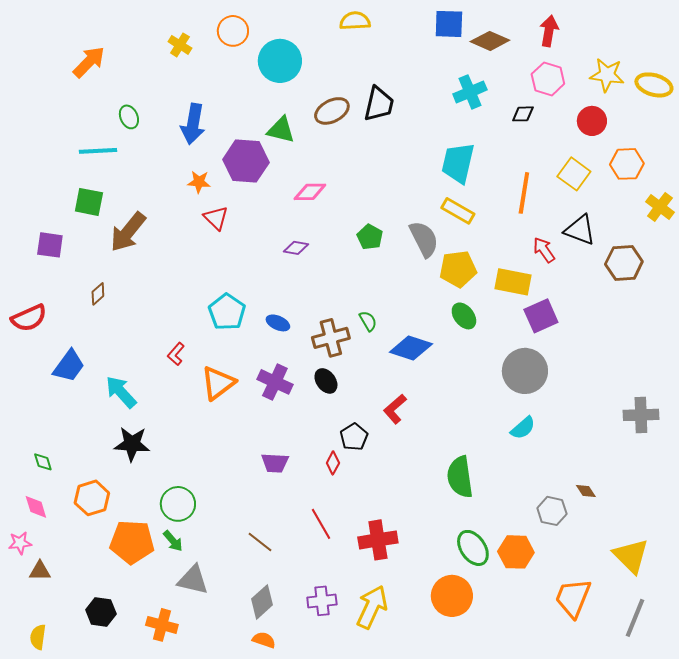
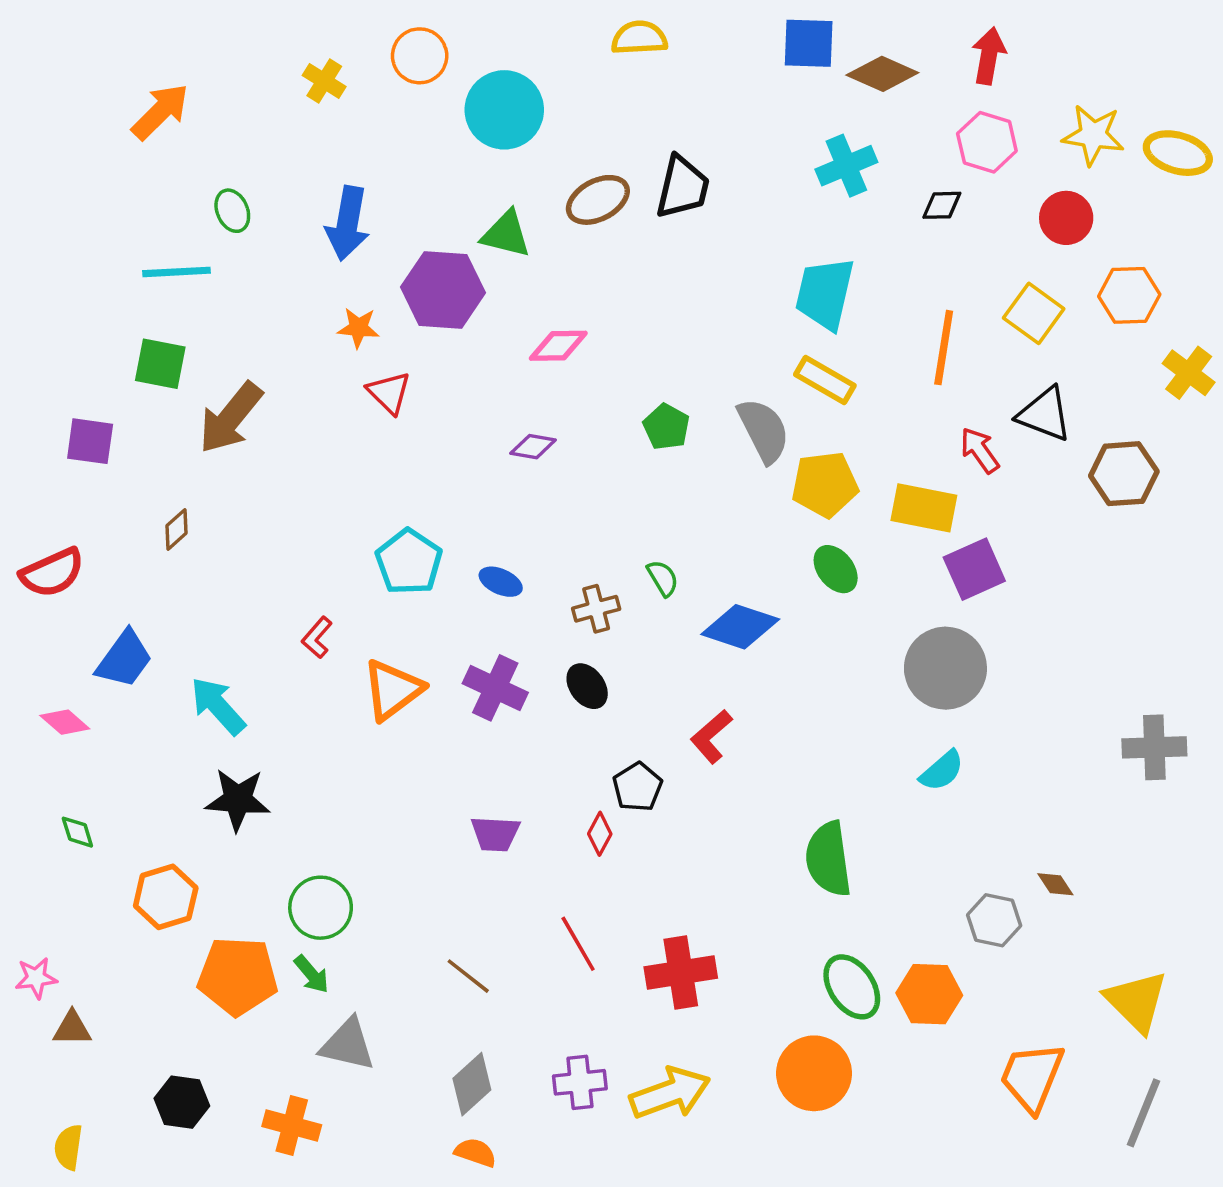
brown cross: (331, 338) -> (596, 609), size x0.7
pink diamond: (36, 507) -> (65, 722), moved, turned -32
yellow arrow: (372, 607) -> (670, 1093), turned 45

